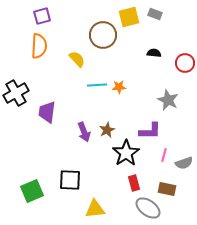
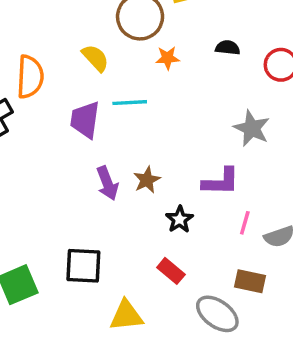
orange semicircle: (39, 46) -> (30, 77), moved
orange star: (119, 87) -> (168, 58), moved
purple trapezoid: (47, 112) -> (85, 120), moved
black star: (126, 153) -> (180, 219), size x0.6
red rectangle: (134, 183) -> (171, 271), moved, turned -35

